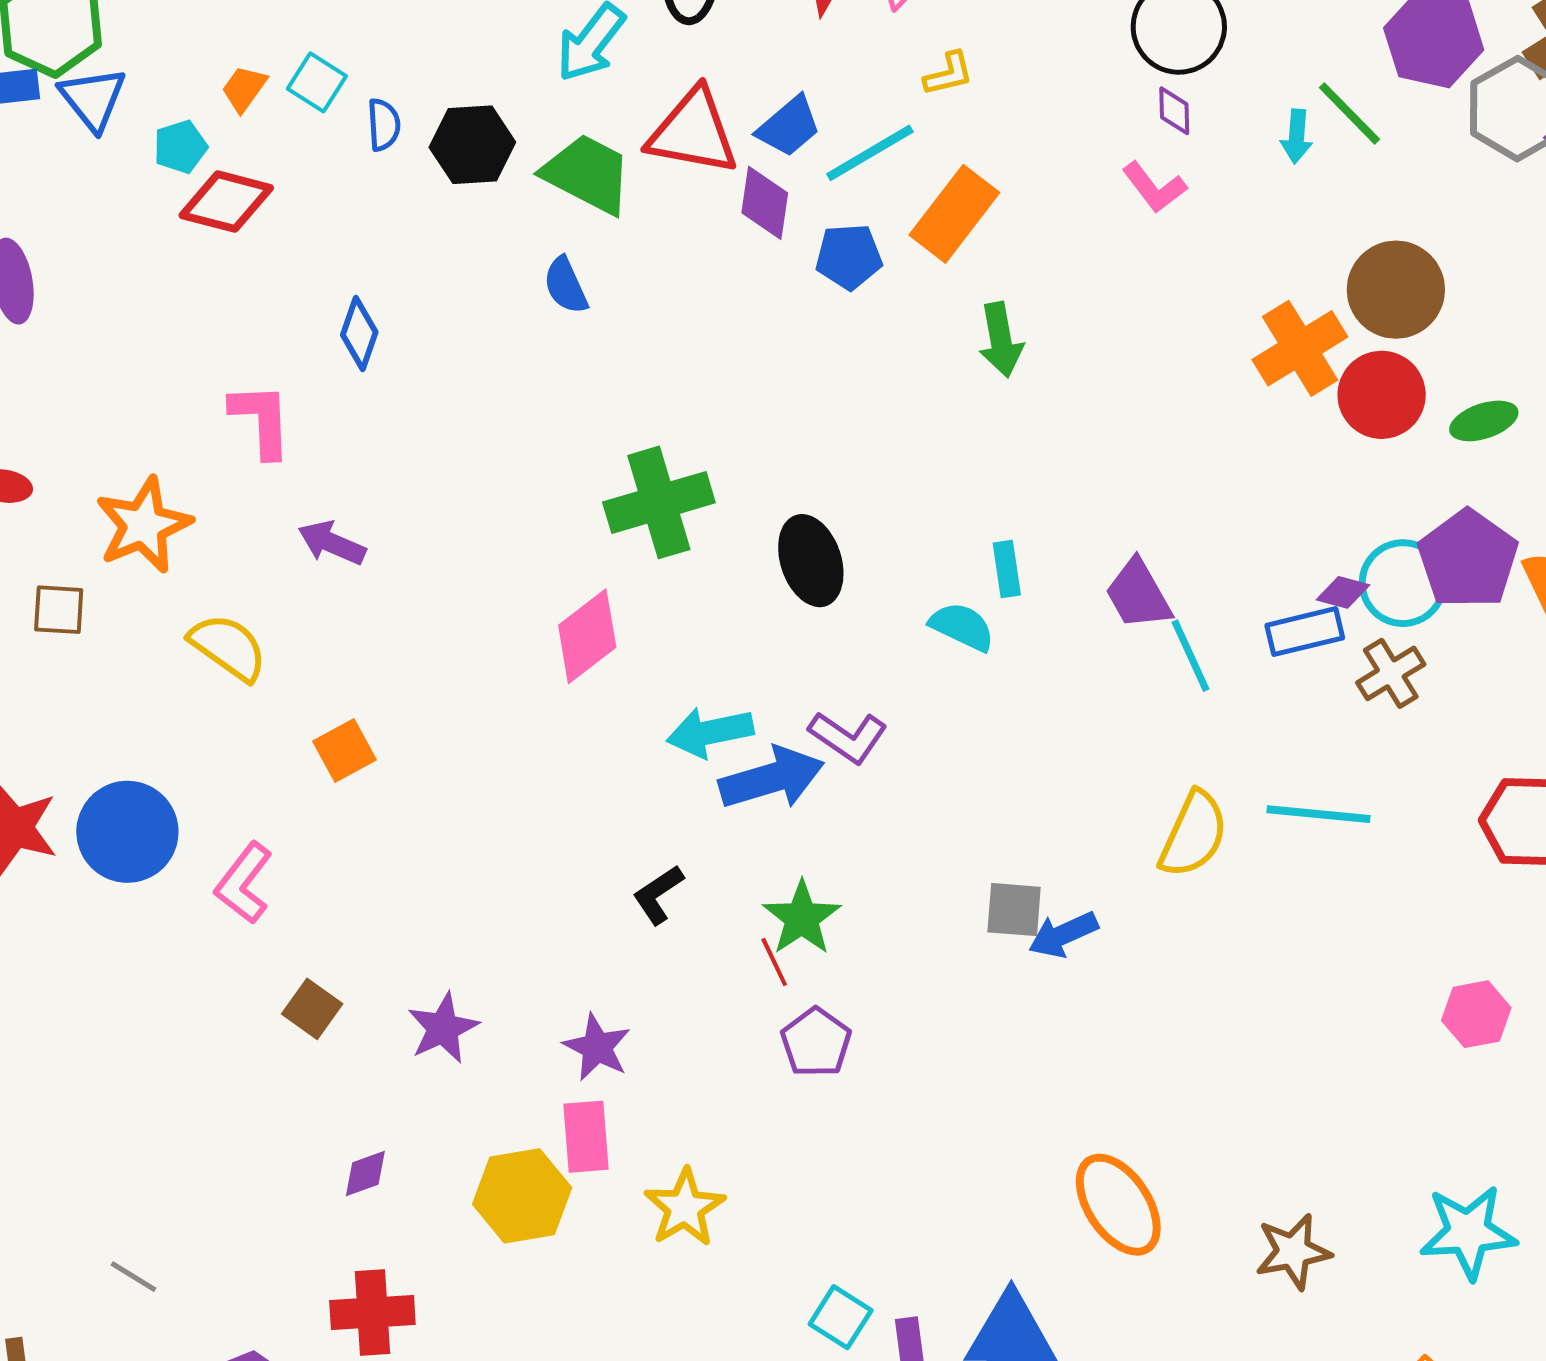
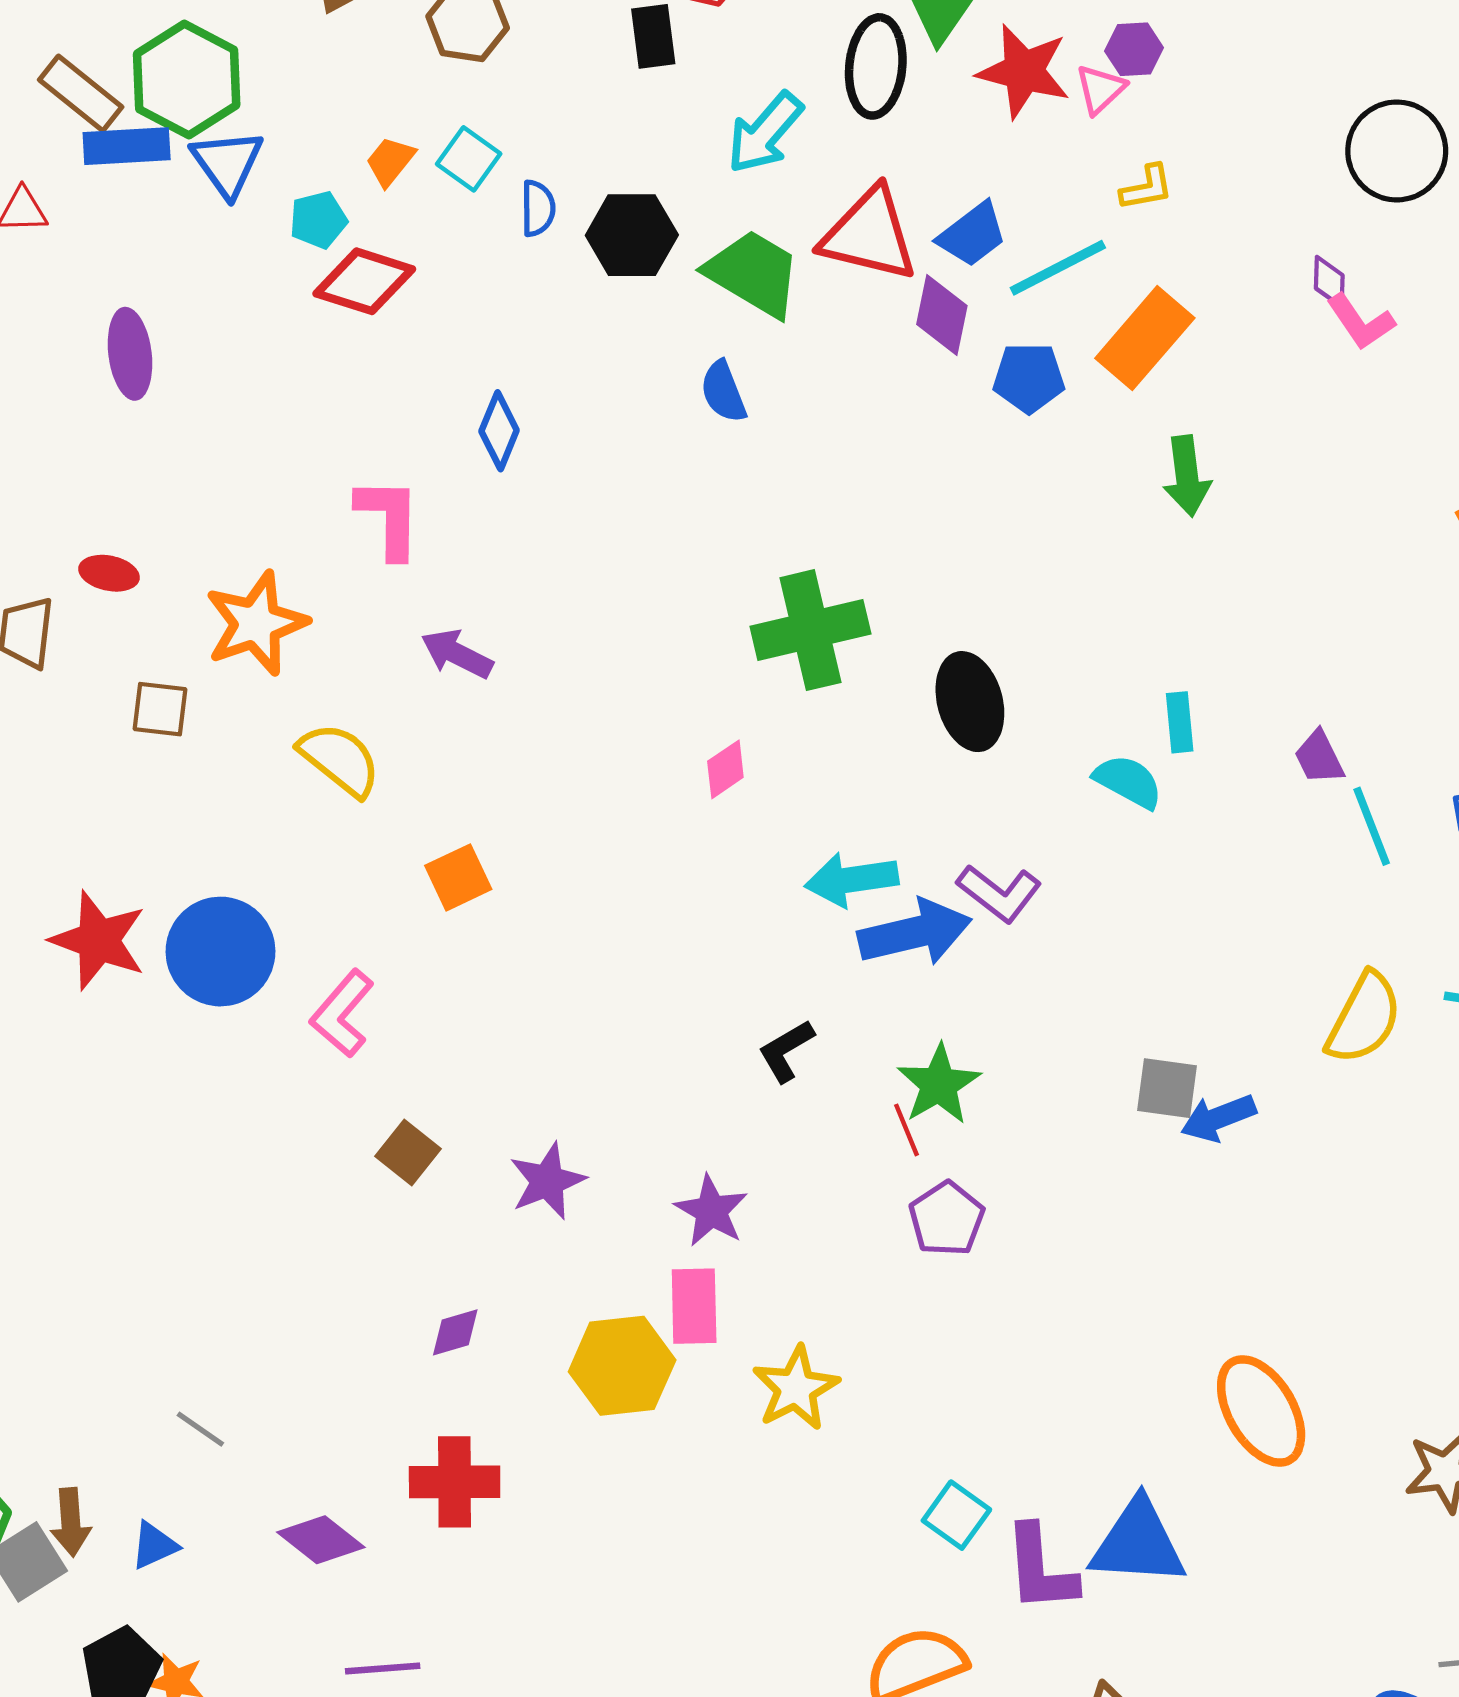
purple diamond: (1174, 111) -> (1329, 282), moved
purple trapezoid: (1138, 594) -> (1319, 757), size x0.7
pink diamond: (587, 636) -> (725, 769), size x0.6

